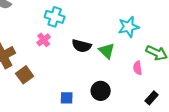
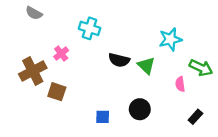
pink cross: (44, 40) -> (61, 54), moved
brown square: (25, 75) -> (57, 92), turned -36

